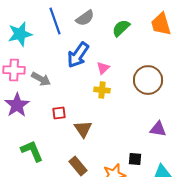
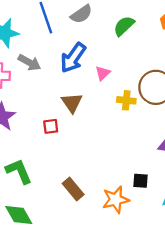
gray arrow: (41, 79) -> (29, 63), moved
yellow cross: (102, 90) -> (126, 100), moved
brown triangle: (83, 129) -> (72, 103), moved

